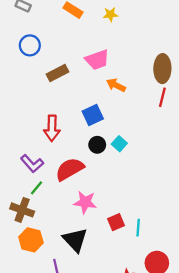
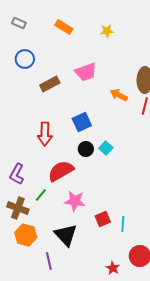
yellow star: (110, 14) -> (107, 31), moved
orange arrow: (116, 85) -> (119, 95), moved
purple L-shape: (32, 164) -> (17, 174), moved, turned 70
green line: (36, 188) -> (41, 195), moved

